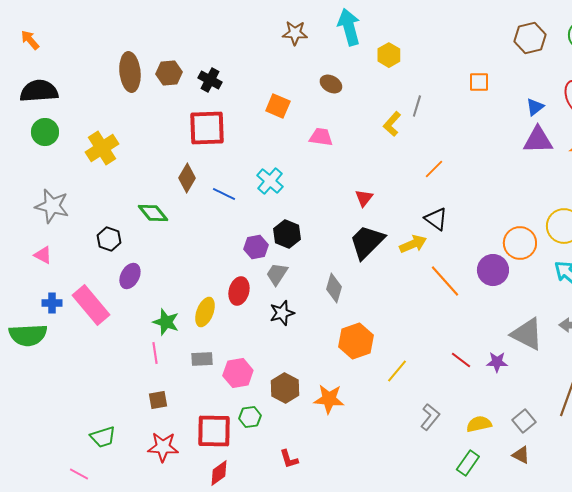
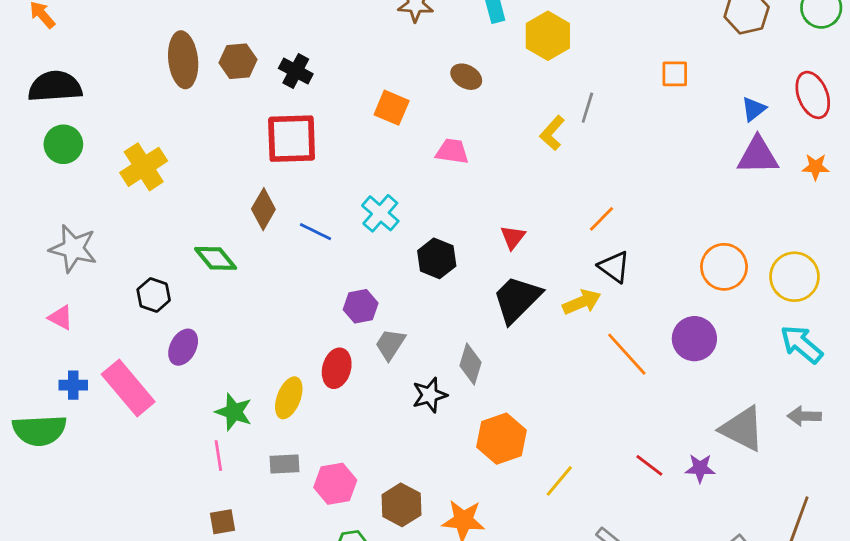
yellow hexagon: (389, 55) -> (548, 36), size x1.4
orange line: (434, 169) -> (601, 219), moved
black hexagon: (287, 234) -> (437, 258), moved
orange circle: (520, 243) -> (724, 267), moved
black star: (282, 313) -> (430, 395), moved

